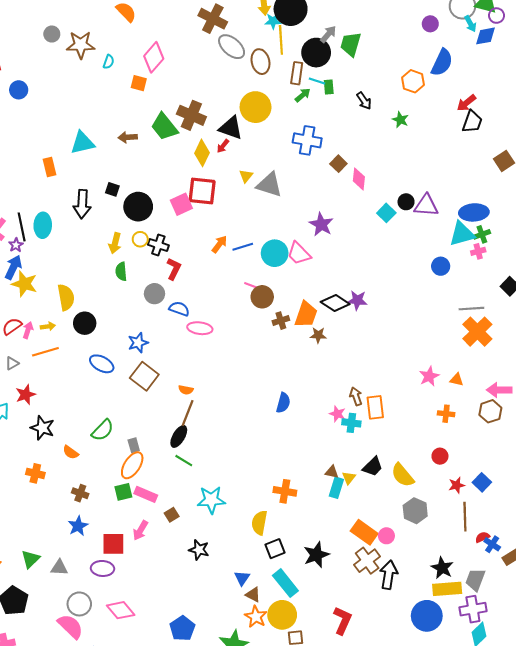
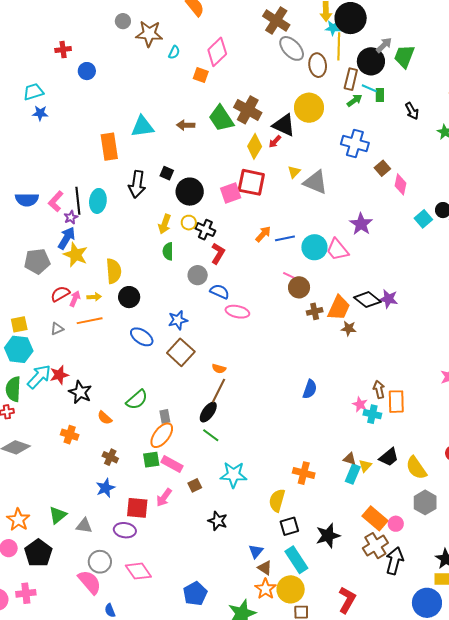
orange rectangle: (49, 167) -> (109, 147), size x1.5
red star: (26, 395) -> (59, 375), moved

